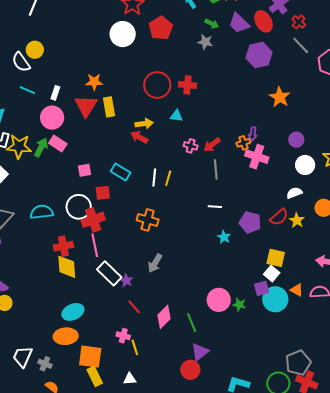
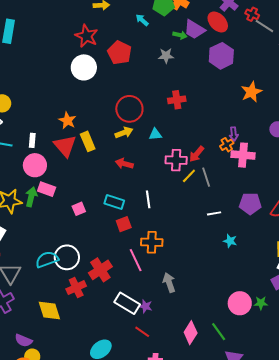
green arrow: (212, 24) -> (180, 35), moved
gray line: (301, 45) -> (264, 26), moved
orange star: (94, 82) -> (67, 121), turned -30
red cross: (188, 85) -> (177, 100), moved
orange star: (280, 97) -> (251, 92), turned 30
yellow arrow: (144, 124) -> (124, 133), moved
pink cross: (191, 146) -> (176, 160), size x1.5
yellow line: (168, 178) -> (189, 176), moved, turned 42
red square: (103, 193) -> (124, 224), moved
white circle: (79, 207) -> (67, 257), moved
red cross: (93, 220) -> (100, 270), moved
purple pentagon: (250, 222) -> (250, 204), moved
pink line: (95, 245) -> (136, 260), moved
gray arrow: (155, 263) -> (169, 283), turned 144
yellow diamond: (67, 267) -> (49, 311), moved
red line: (134, 307) -> (142, 332), moved

